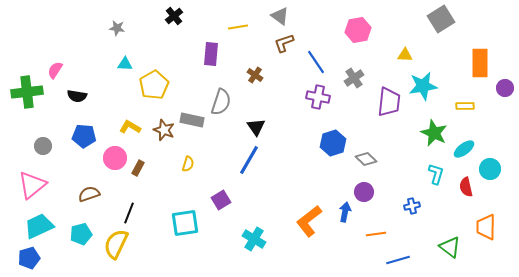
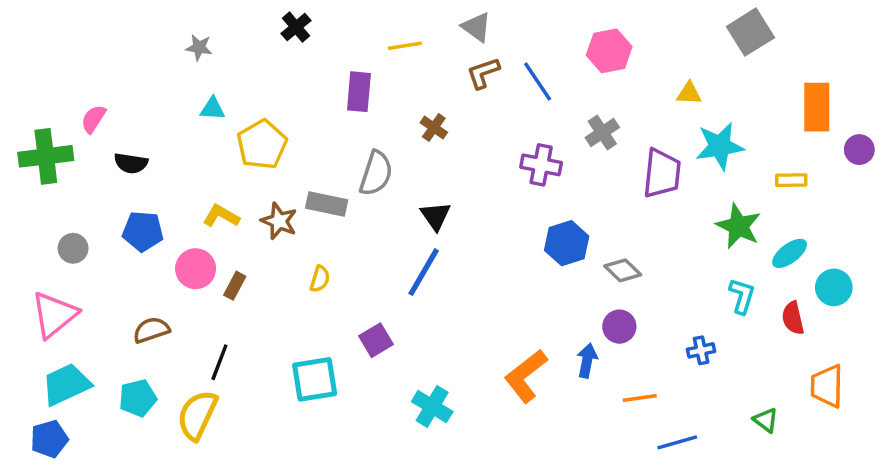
blue line: (316, 62) -> (538, 81), moved
green triangle: (450, 247) -> (766, 420), size x0.7

